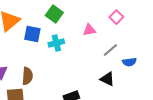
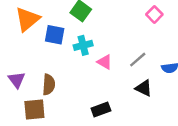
pink triangle: (89, 30) -> (105, 62), moved, turned 40
gray line: (110, 50) -> (138, 60), moved

